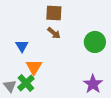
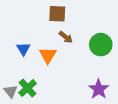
brown arrow: (54, 33) -> (66, 37), moved
orange triangle: (34, 67) -> (48, 55), moved

